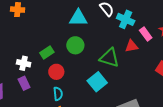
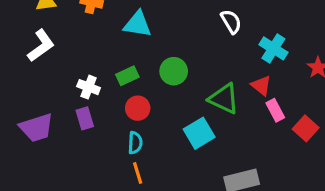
cyan triangle: (78, 18) -> (138, 24), moved
cyan cross: (126, 19) -> (273, 48), moved
pink rectangle: (146, 34) -> (275, 110), moved
red triangle: (132, 46) -> (261, 86), turned 40

